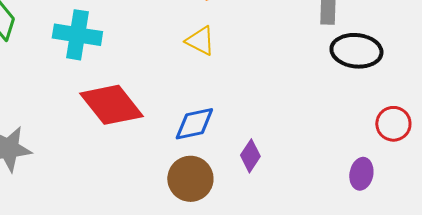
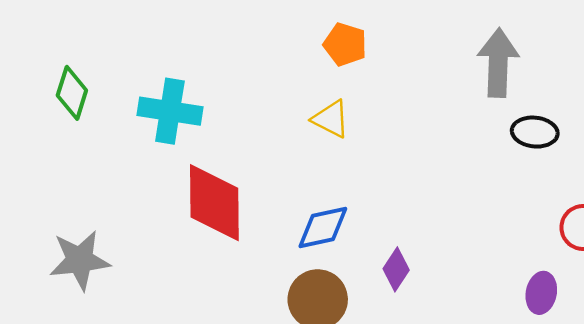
black ellipse: (356, 51) -> (535, 132), size x0.7
red diamond: (111, 105) -> (214, 203), turned 38

